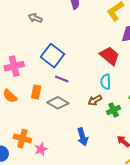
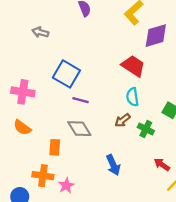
pink cross: (14, 66) -> (23, 92), turned 30
orange rectangle: (36, 92) -> (55, 147), moved
gray diamond: (58, 103) -> (79, 129), turned 35
green cross: (114, 110) -> (146, 129), turned -32

